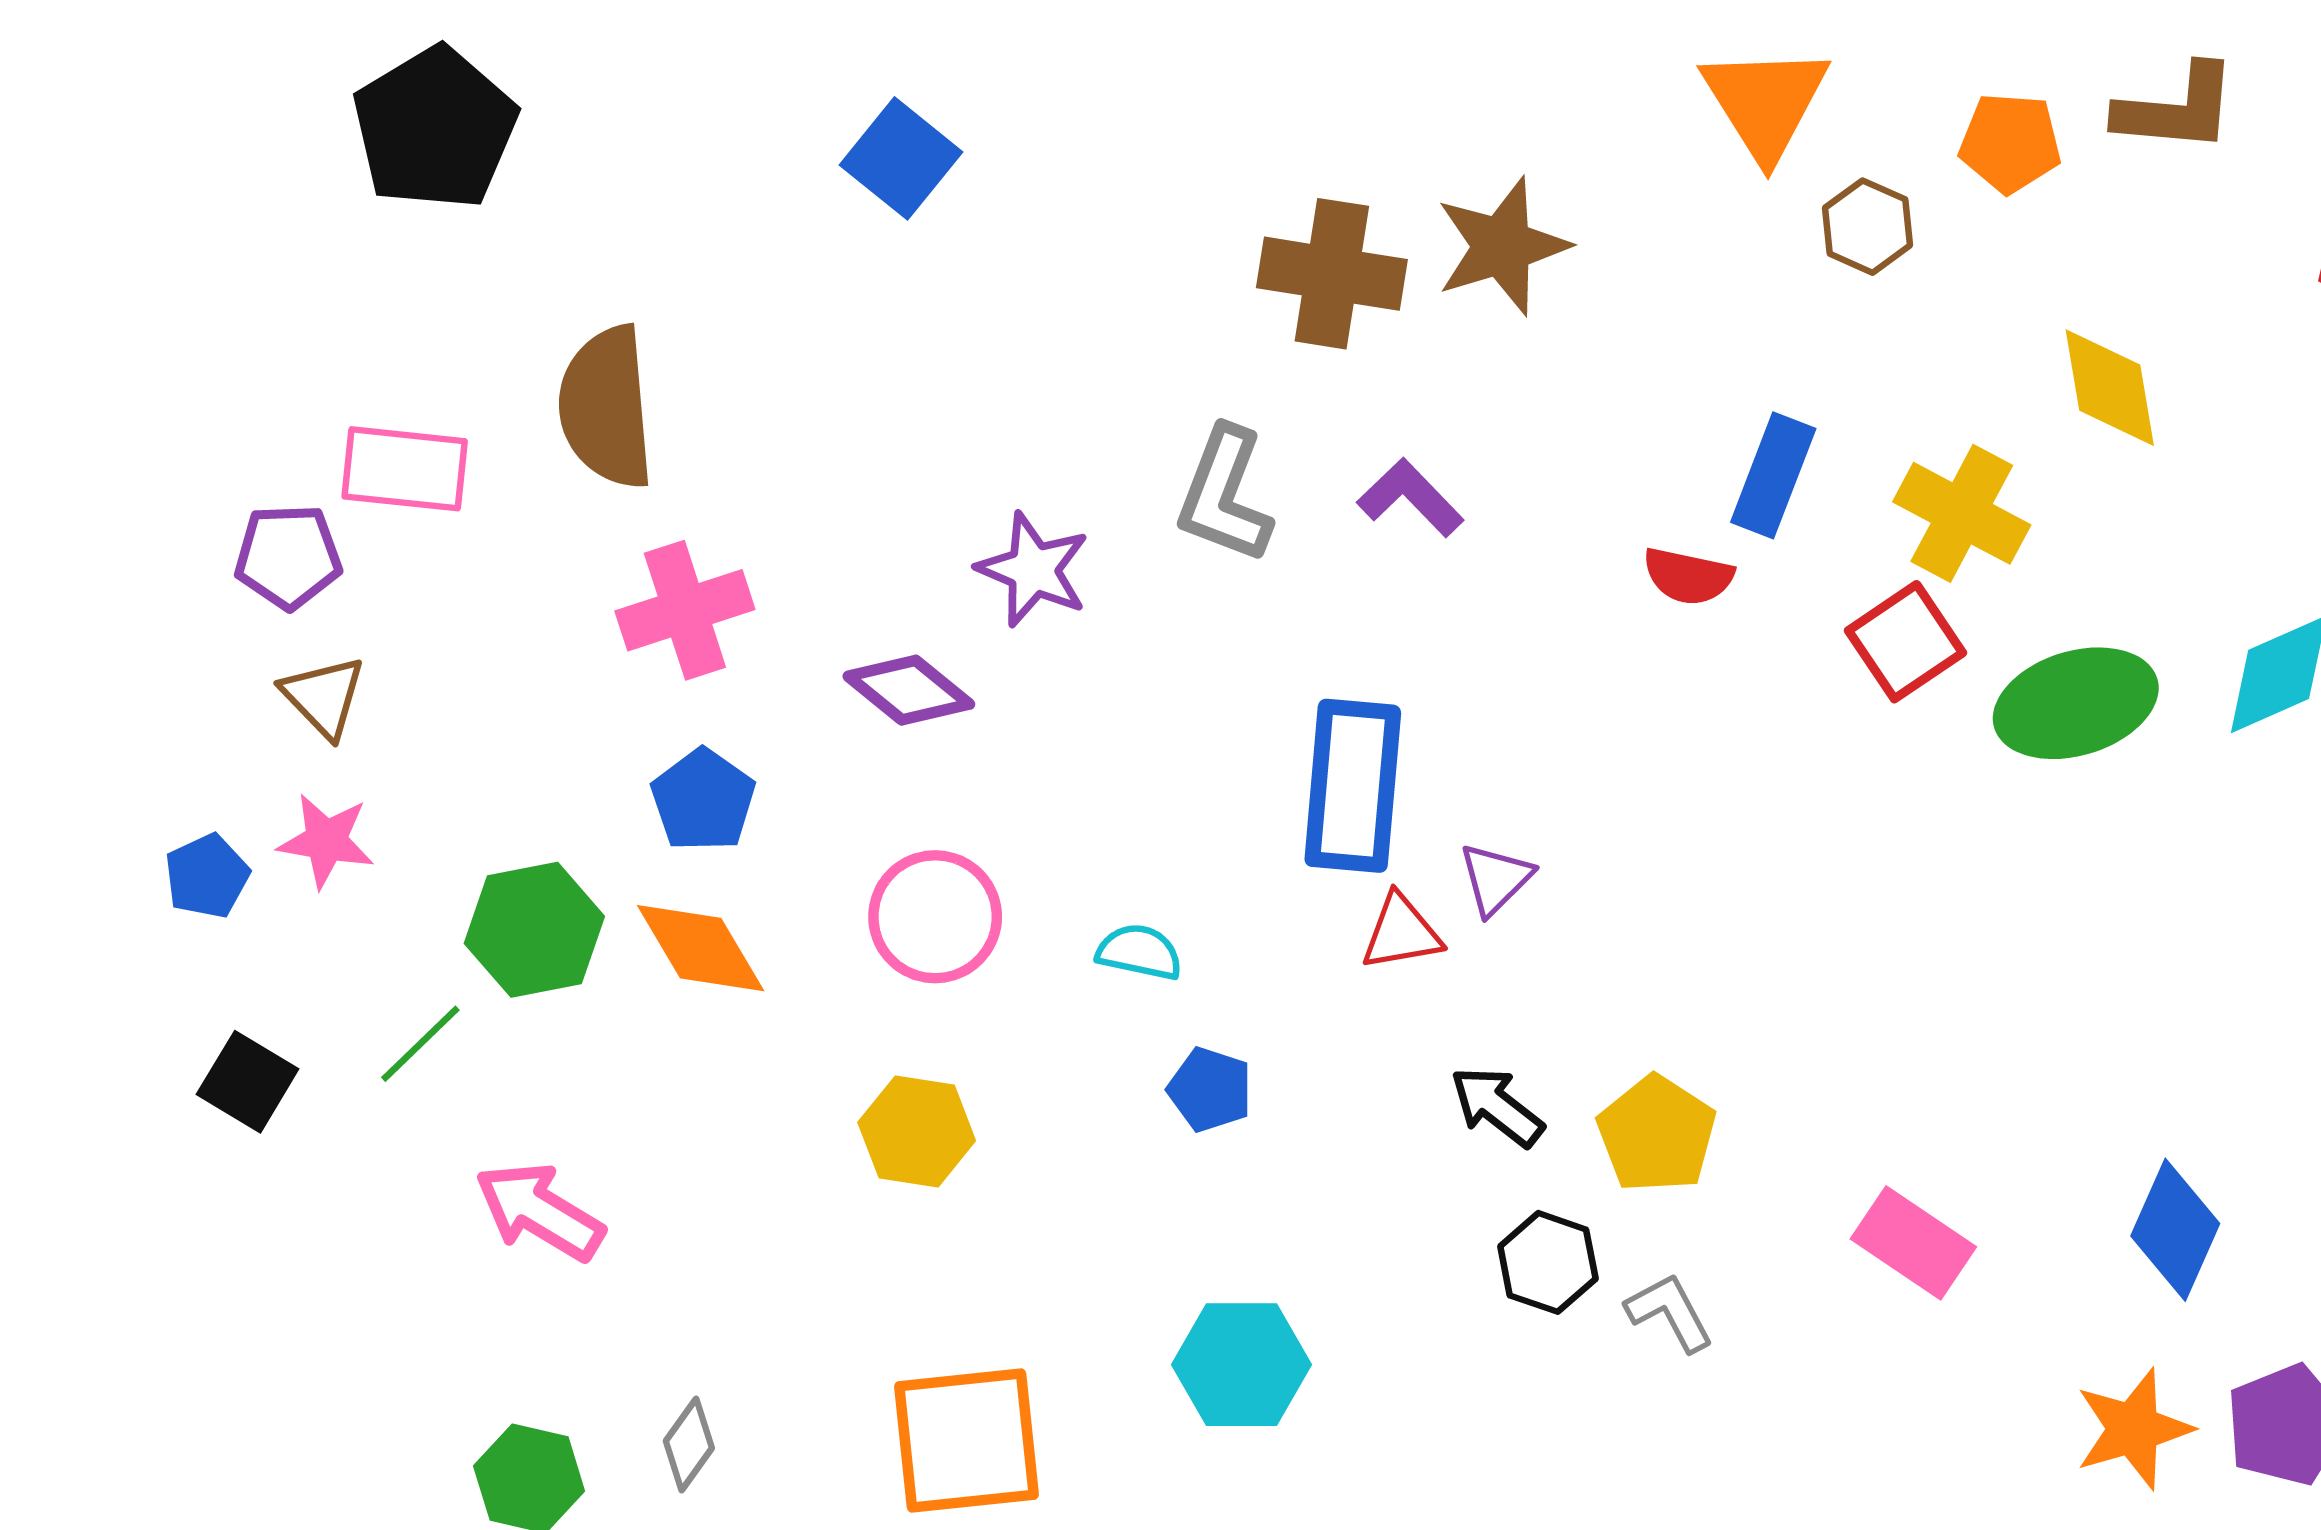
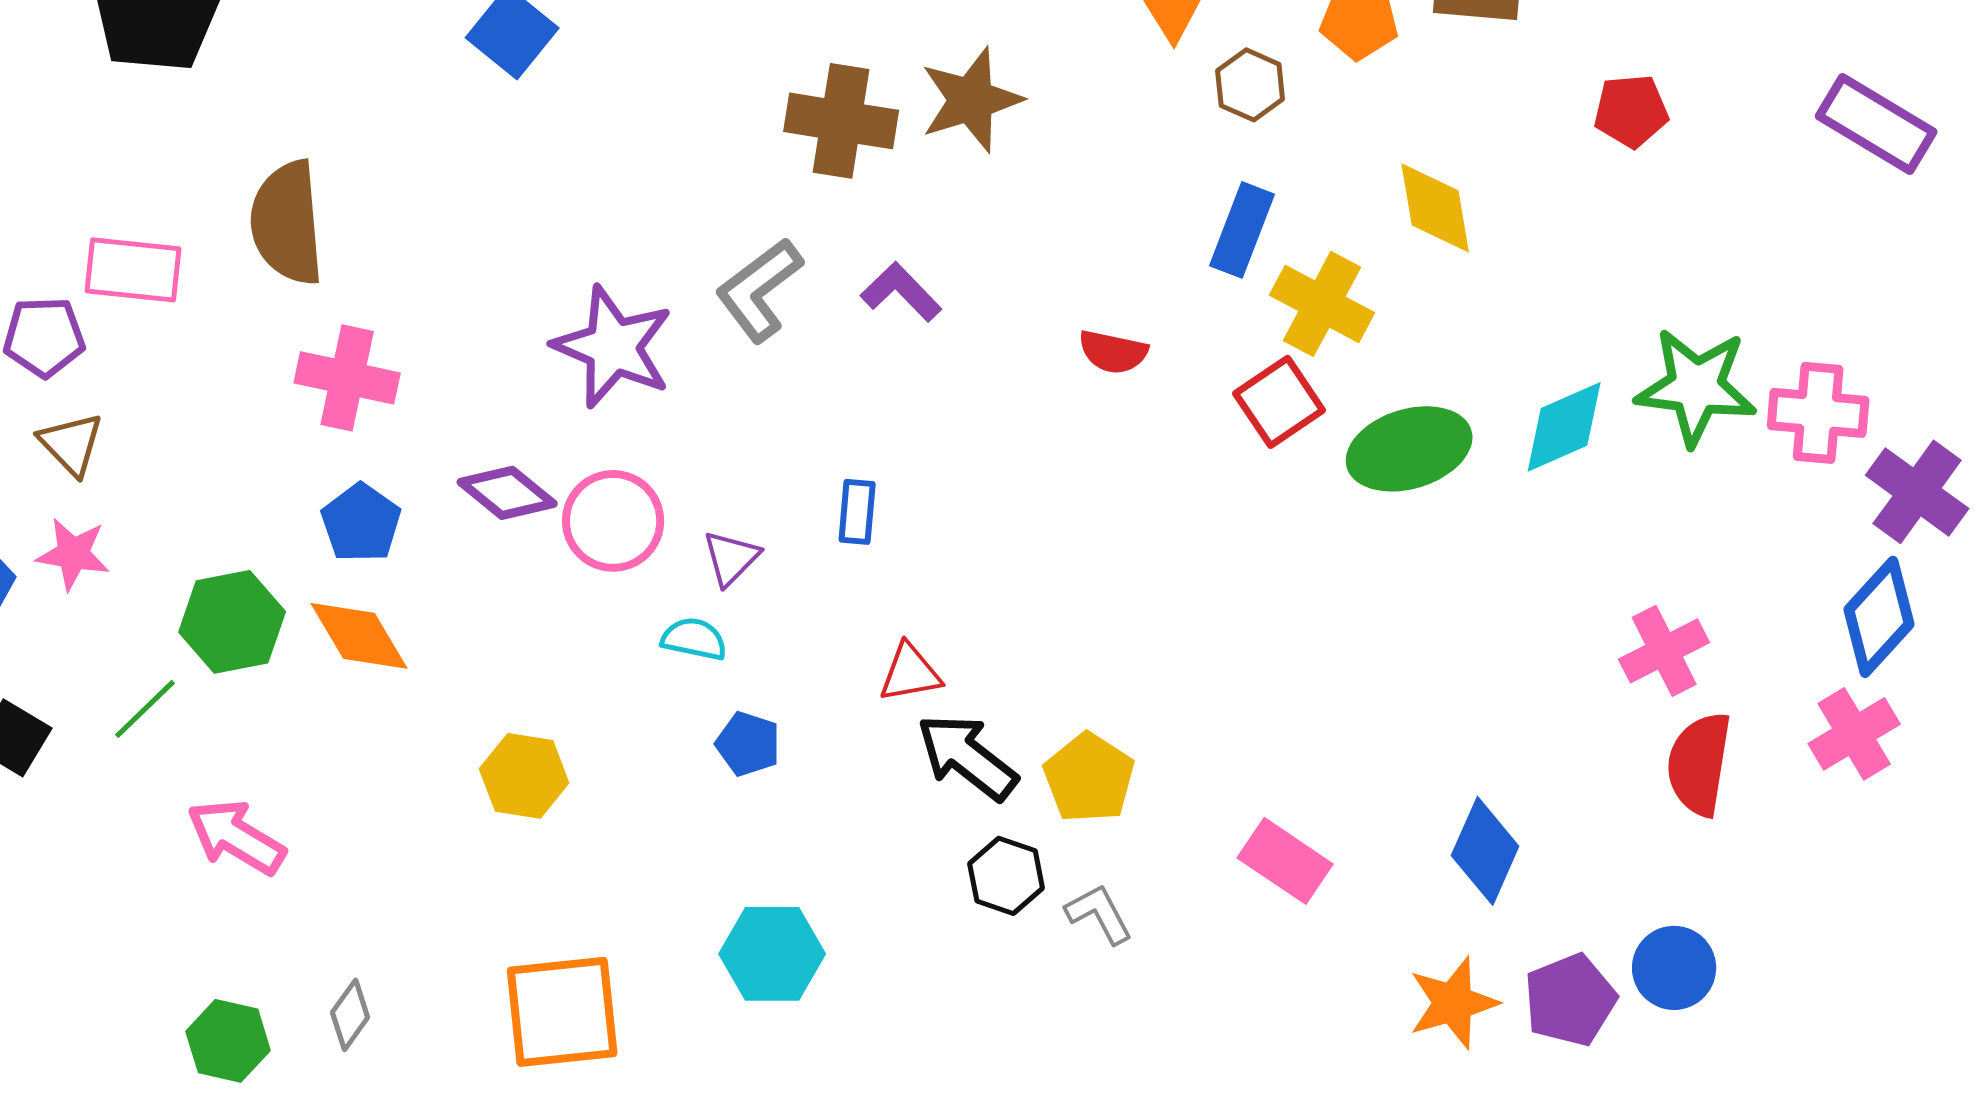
blue rectangle: (1773, 475) -> (1242, 230), moved
gray L-shape: (1224, 495) -> (759, 290), turned 32
purple star: (1033, 570) -> (613, 347), size x1.4
pink cross: (685, 610) -> (347, 378), turned 30
purple diamond: (909, 690) -> (507, 493), moved
blue rectangle: (1353, 786) -> (857, 512), size x0.5
purple triangle: (1496, 879) -> (731, 558), moved
pink circle: (935, 917) -> (613, 521), moved
red triangle: (1401, 932) -> (910, 673), moved
black arrow: (1497, 1107) -> (967, 757), size x1.4

